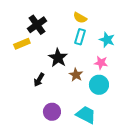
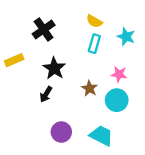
cyan star: (107, 40) -> (126, 37), moved
yellow rectangle: (22, 44) -> (14, 60), moved
black star: (58, 58) -> (54, 68), moved

